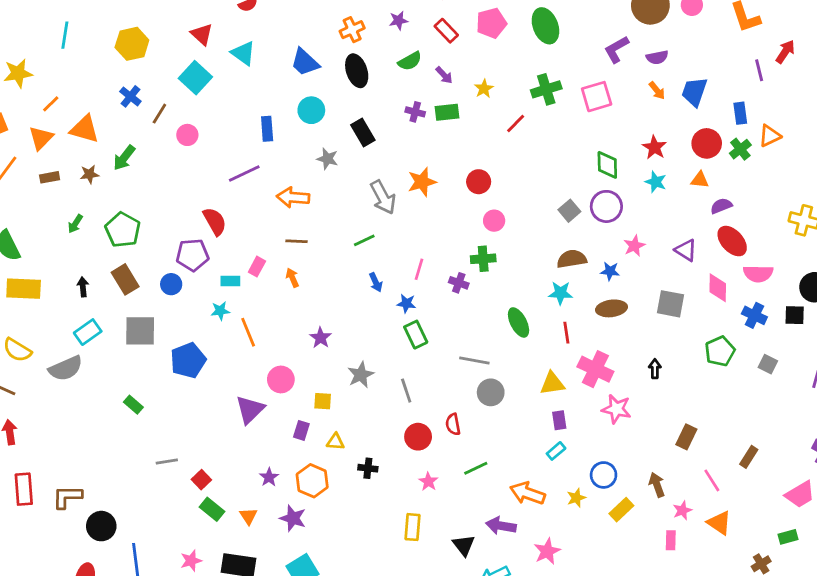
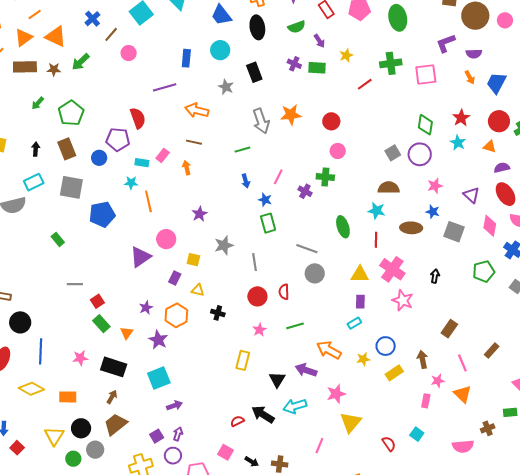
brown rectangle: (50, 177) -> (25, 67), size x1.6
blue star: (610, 271) -> (433, 212), moved

